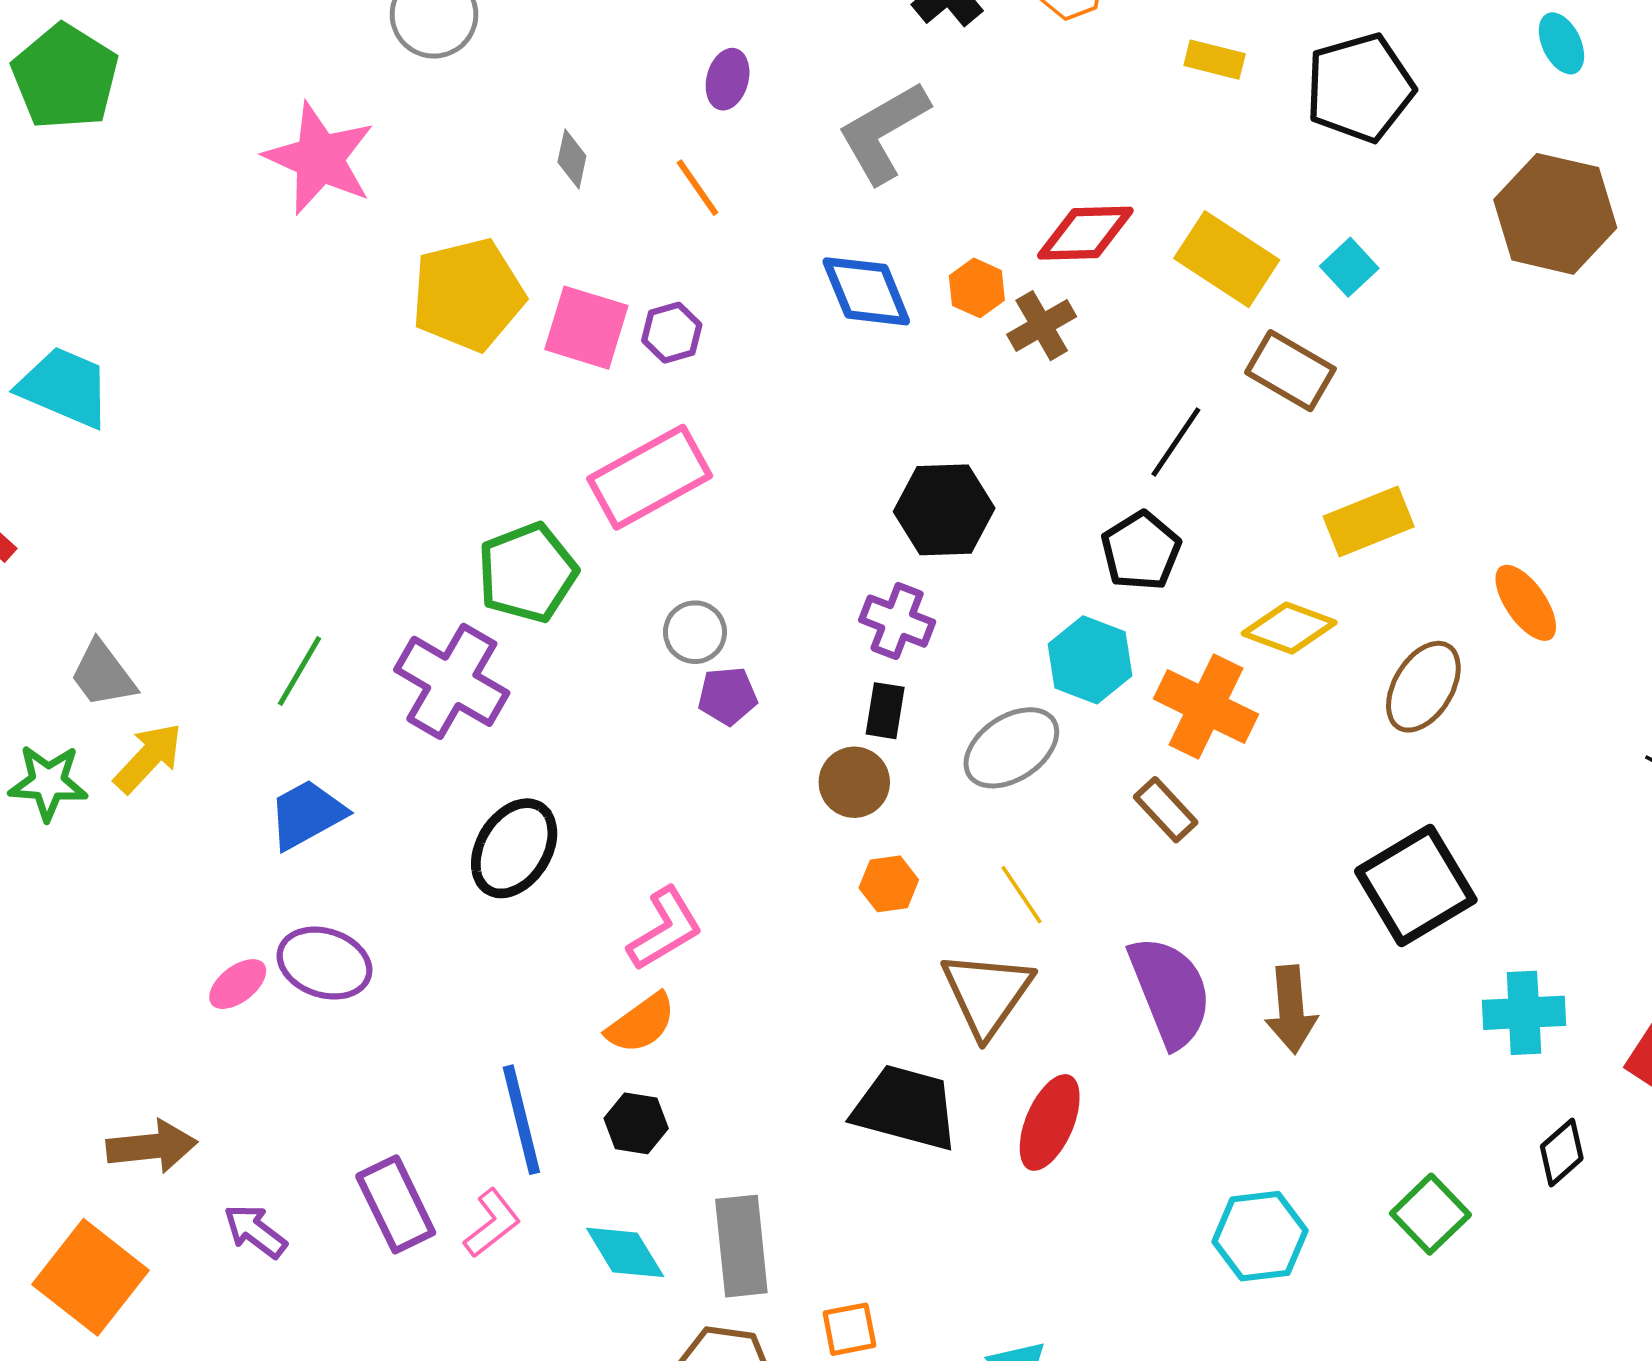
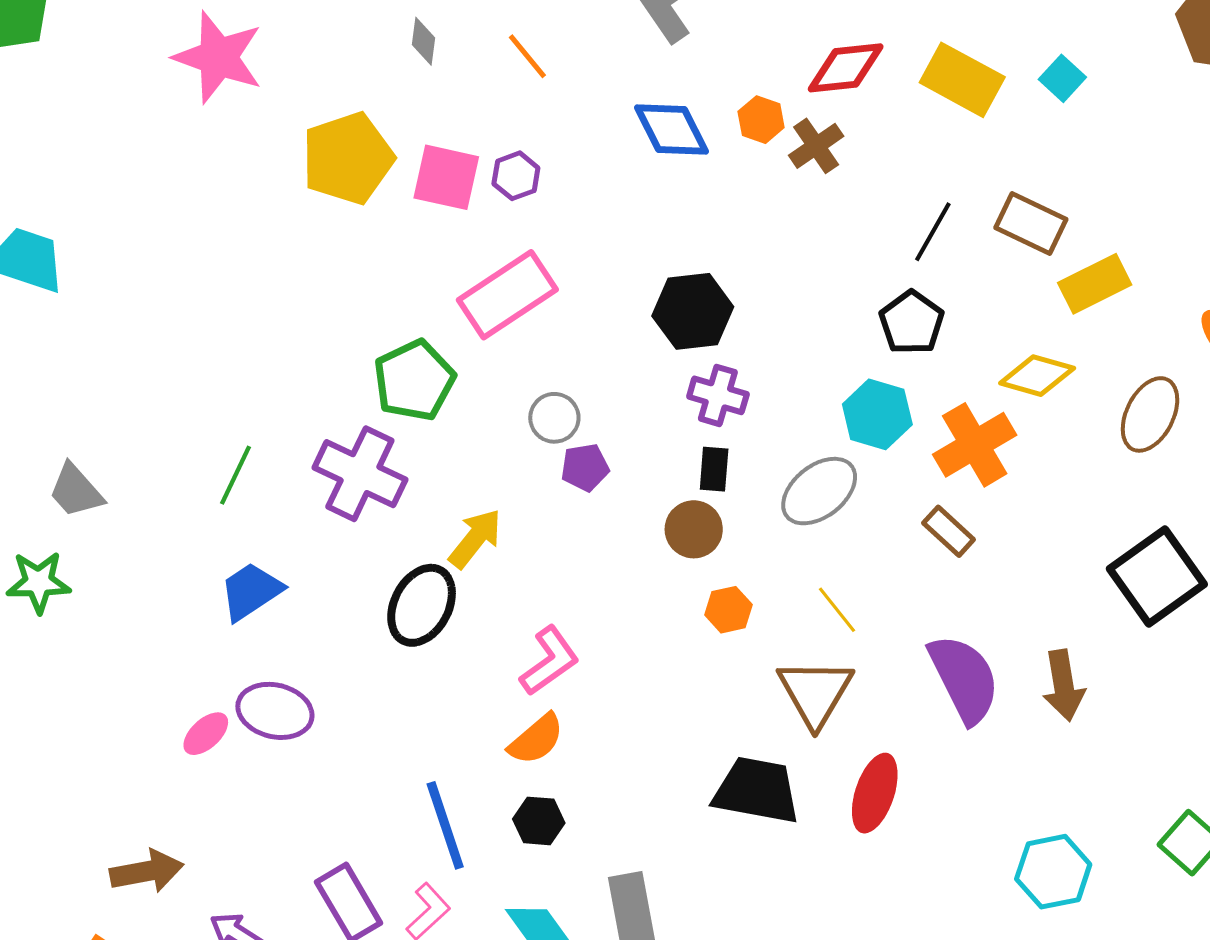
brown rectangle: (1290, 371) -> (1031, 223), moved
black hexagon: (944, 510) -> (693, 311), moved
orange cross: (1206, 707) -> (975, 445), turned 38
yellow arrow: (148, 758) -> (475, 538), moved

